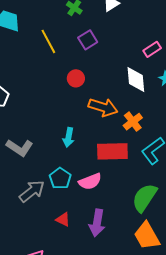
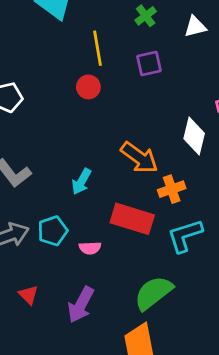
red circle: (76, 78) -> (88, 87), moved
pink semicircle: (90, 181) -> (90, 248), size x0.7
red triangle: (63, 219) -> (28, 295), moved

